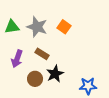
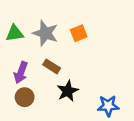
orange square: (64, 27) -> (79, 33), turned 32
brown circle: (35, 79) -> (25, 97), moved

